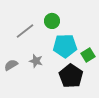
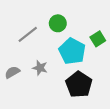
cyan pentagon: (65, 46) -> (72, 51), turned 30
green square: (88, 55) -> (98, 39), moved

